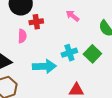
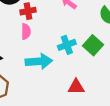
pink semicircle: (22, 36) -> (26, 31), moved

